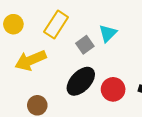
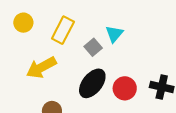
yellow circle: (13, 24) -> (23, 23), moved

